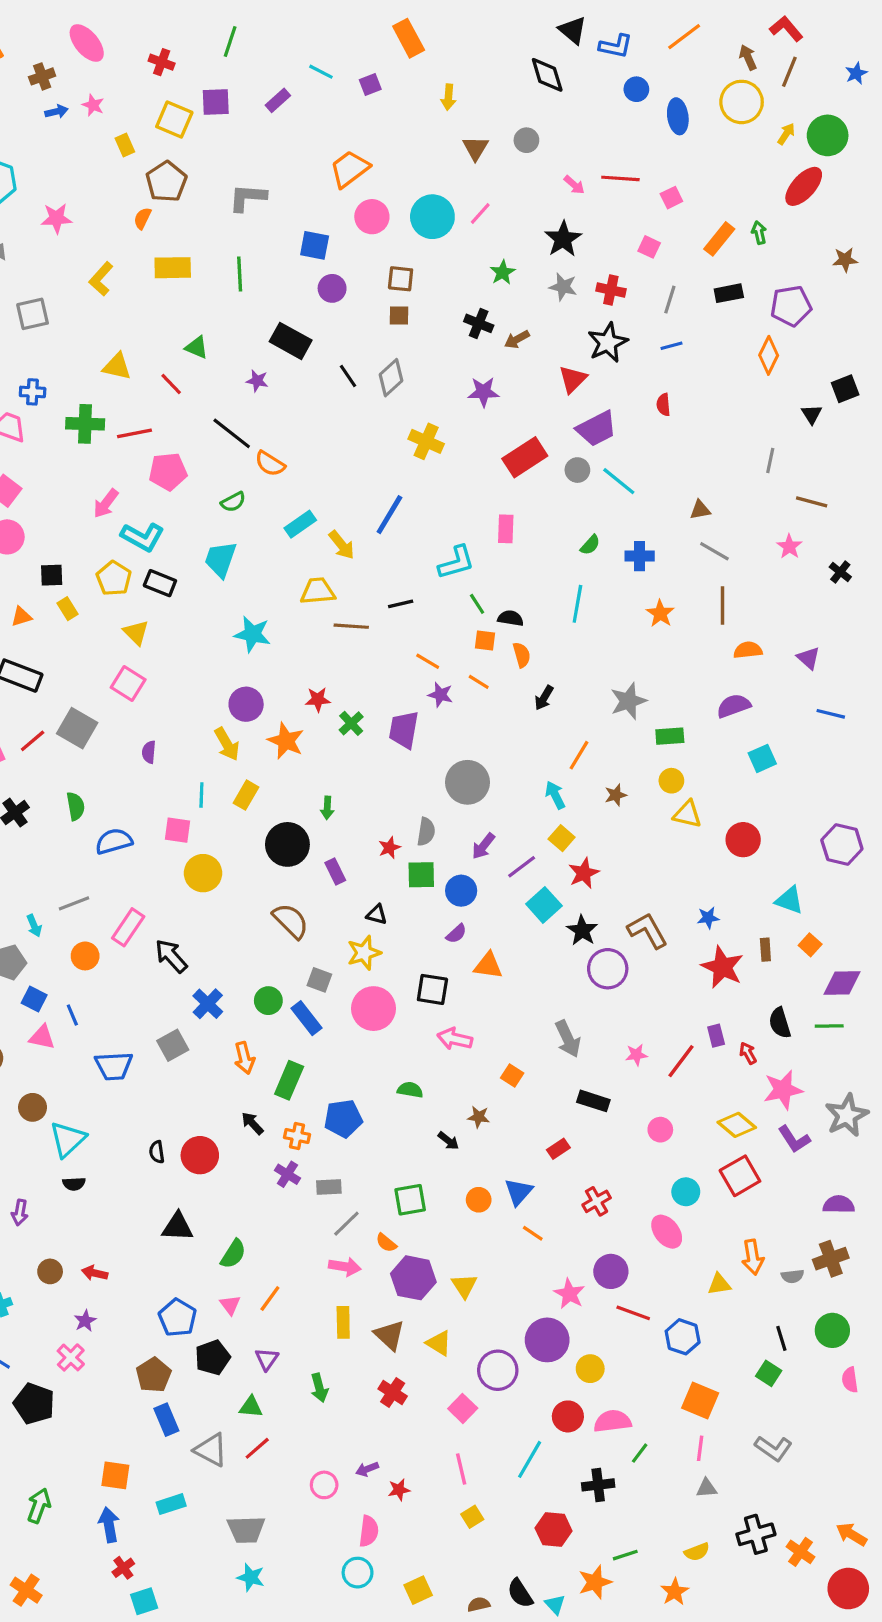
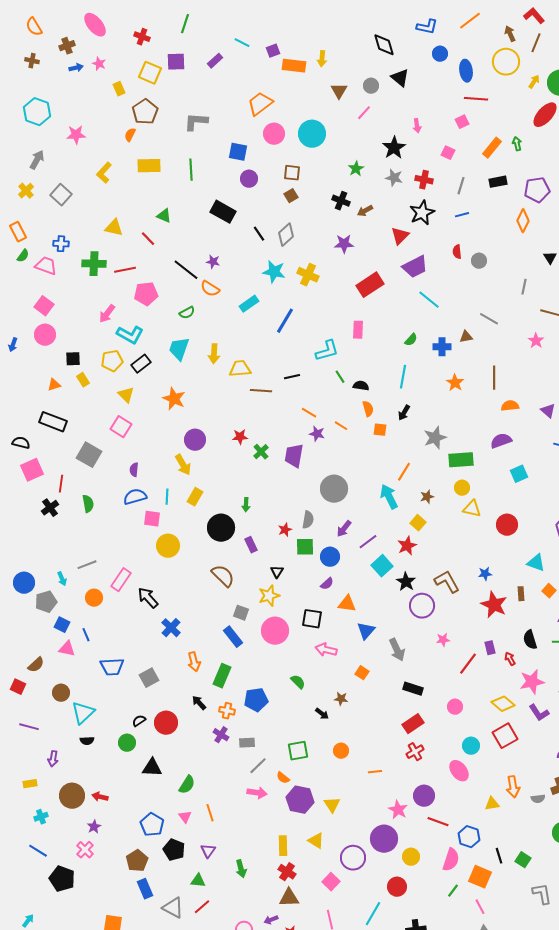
black triangle: (573, 30) -> (400, 78), moved
orange rectangle: (409, 38) -> (294, 66), moved, turned -55
red line: (620, 178) -> (476, 99), moved
pink arrow: (574, 185) -> (417, 126), moved, turned 40
pink line: (480, 213) -> (364, 113), moved
gray square: (33, 314) -> (61, 195), turned -35
brown square: (399, 315) -> (291, 196), turned -32
purple star: (257, 381) -> (213, 262), moved
gray circle: (577, 470) -> (479, 261), moved
brown triangle: (700, 510) -> (466, 337), moved
cyan rectangle: (300, 524) -> (249, 304), moved
yellow arrow: (342, 545) -> (214, 354), moved, turned 42
gray line: (714, 551) -> (489, 319), moved
yellow pentagon: (114, 578) -> (112, 361), turned 30
black rectangle: (160, 583) -> (141, 364), turned -60
cyan star: (252, 634) -> (274, 272), moved
orange square: (485, 641) -> (380, 430), moved
black arrow: (544, 698) -> (404, 413), moved
green rectangle: (670, 736) -> (461, 460), size x1.4
red line: (33, 741) -> (61, 484), moved, turned -42
orange star: (286, 741) -> (174, 399), moved
cyan arrow: (555, 795) -> (389, 497), size x1.4
yellow square: (562, 838) -> (418, 523), moved
blue semicircle: (114, 841) -> (135, 497), moved
black triangle: (377, 915) -> (277, 572), turned 48
green circle: (268, 1001) -> (127, 743), moved
gray square: (173, 1045) -> (149, 678), moved
pink star: (636, 1055) -> (443, 640), moved
green semicircle: (410, 1090) -> (298, 682), turned 35
red rectangle: (558, 1149) -> (413, 724), moved, size x1.5
black semicircle: (157, 1152) -> (139, 721), turned 64
blue triangle: (518, 1192) -> (366, 631), moved
orange line: (533, 1233) -> (375, 772), turned -40
brown circle: (50, 1271) -> (72, 796), size x1.6
orange line: (270, 1299) -> (210, 813), turned -54
yellow rectangle: (343, 1322) -> (283, 846), moved
brown triangle: (389, 1335) -> (289, 898), moved, turned -45
black line: (781, 1338) -> (499, 856), moved
black pentagon: (213, 1357) -> (174, 850), turned -30
pink semicircle: (612, 1421) -> (451, 860), moved, turned 115
pink line: (700, 1448) -> (480, 907), turned -35
gray L-shape: (773, 1448) -> (542, 894), moved, turned -135
green line: (640, 1453) -> (453, 891), moved

